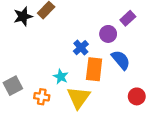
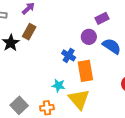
purple rectangle: (128, 18) -> (102, 18), turned 32
blue semicircle: (121, 60) -> (112, 46), moved

